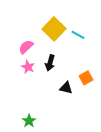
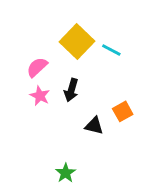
green star: (29, 121) -> (66, 173), moved

